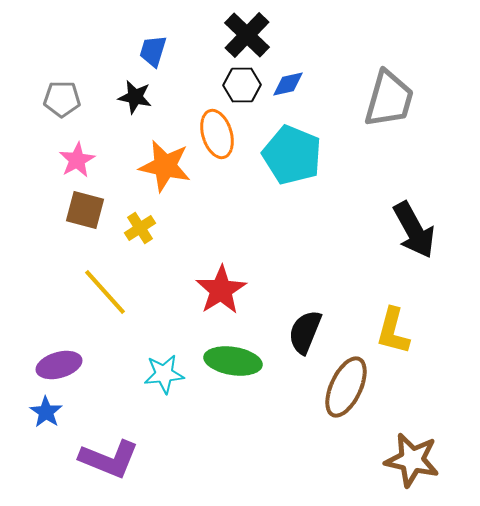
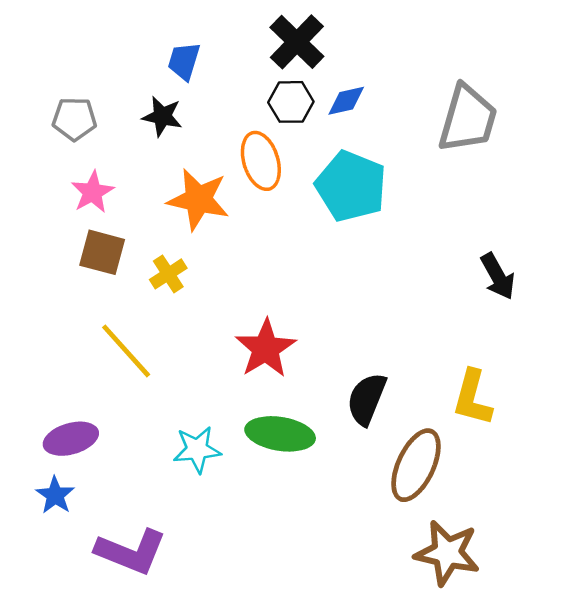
black arrow: (414, 230) -> (498, 276), size x0.7
brown star: (412, 460) -> (447, 553), moved

